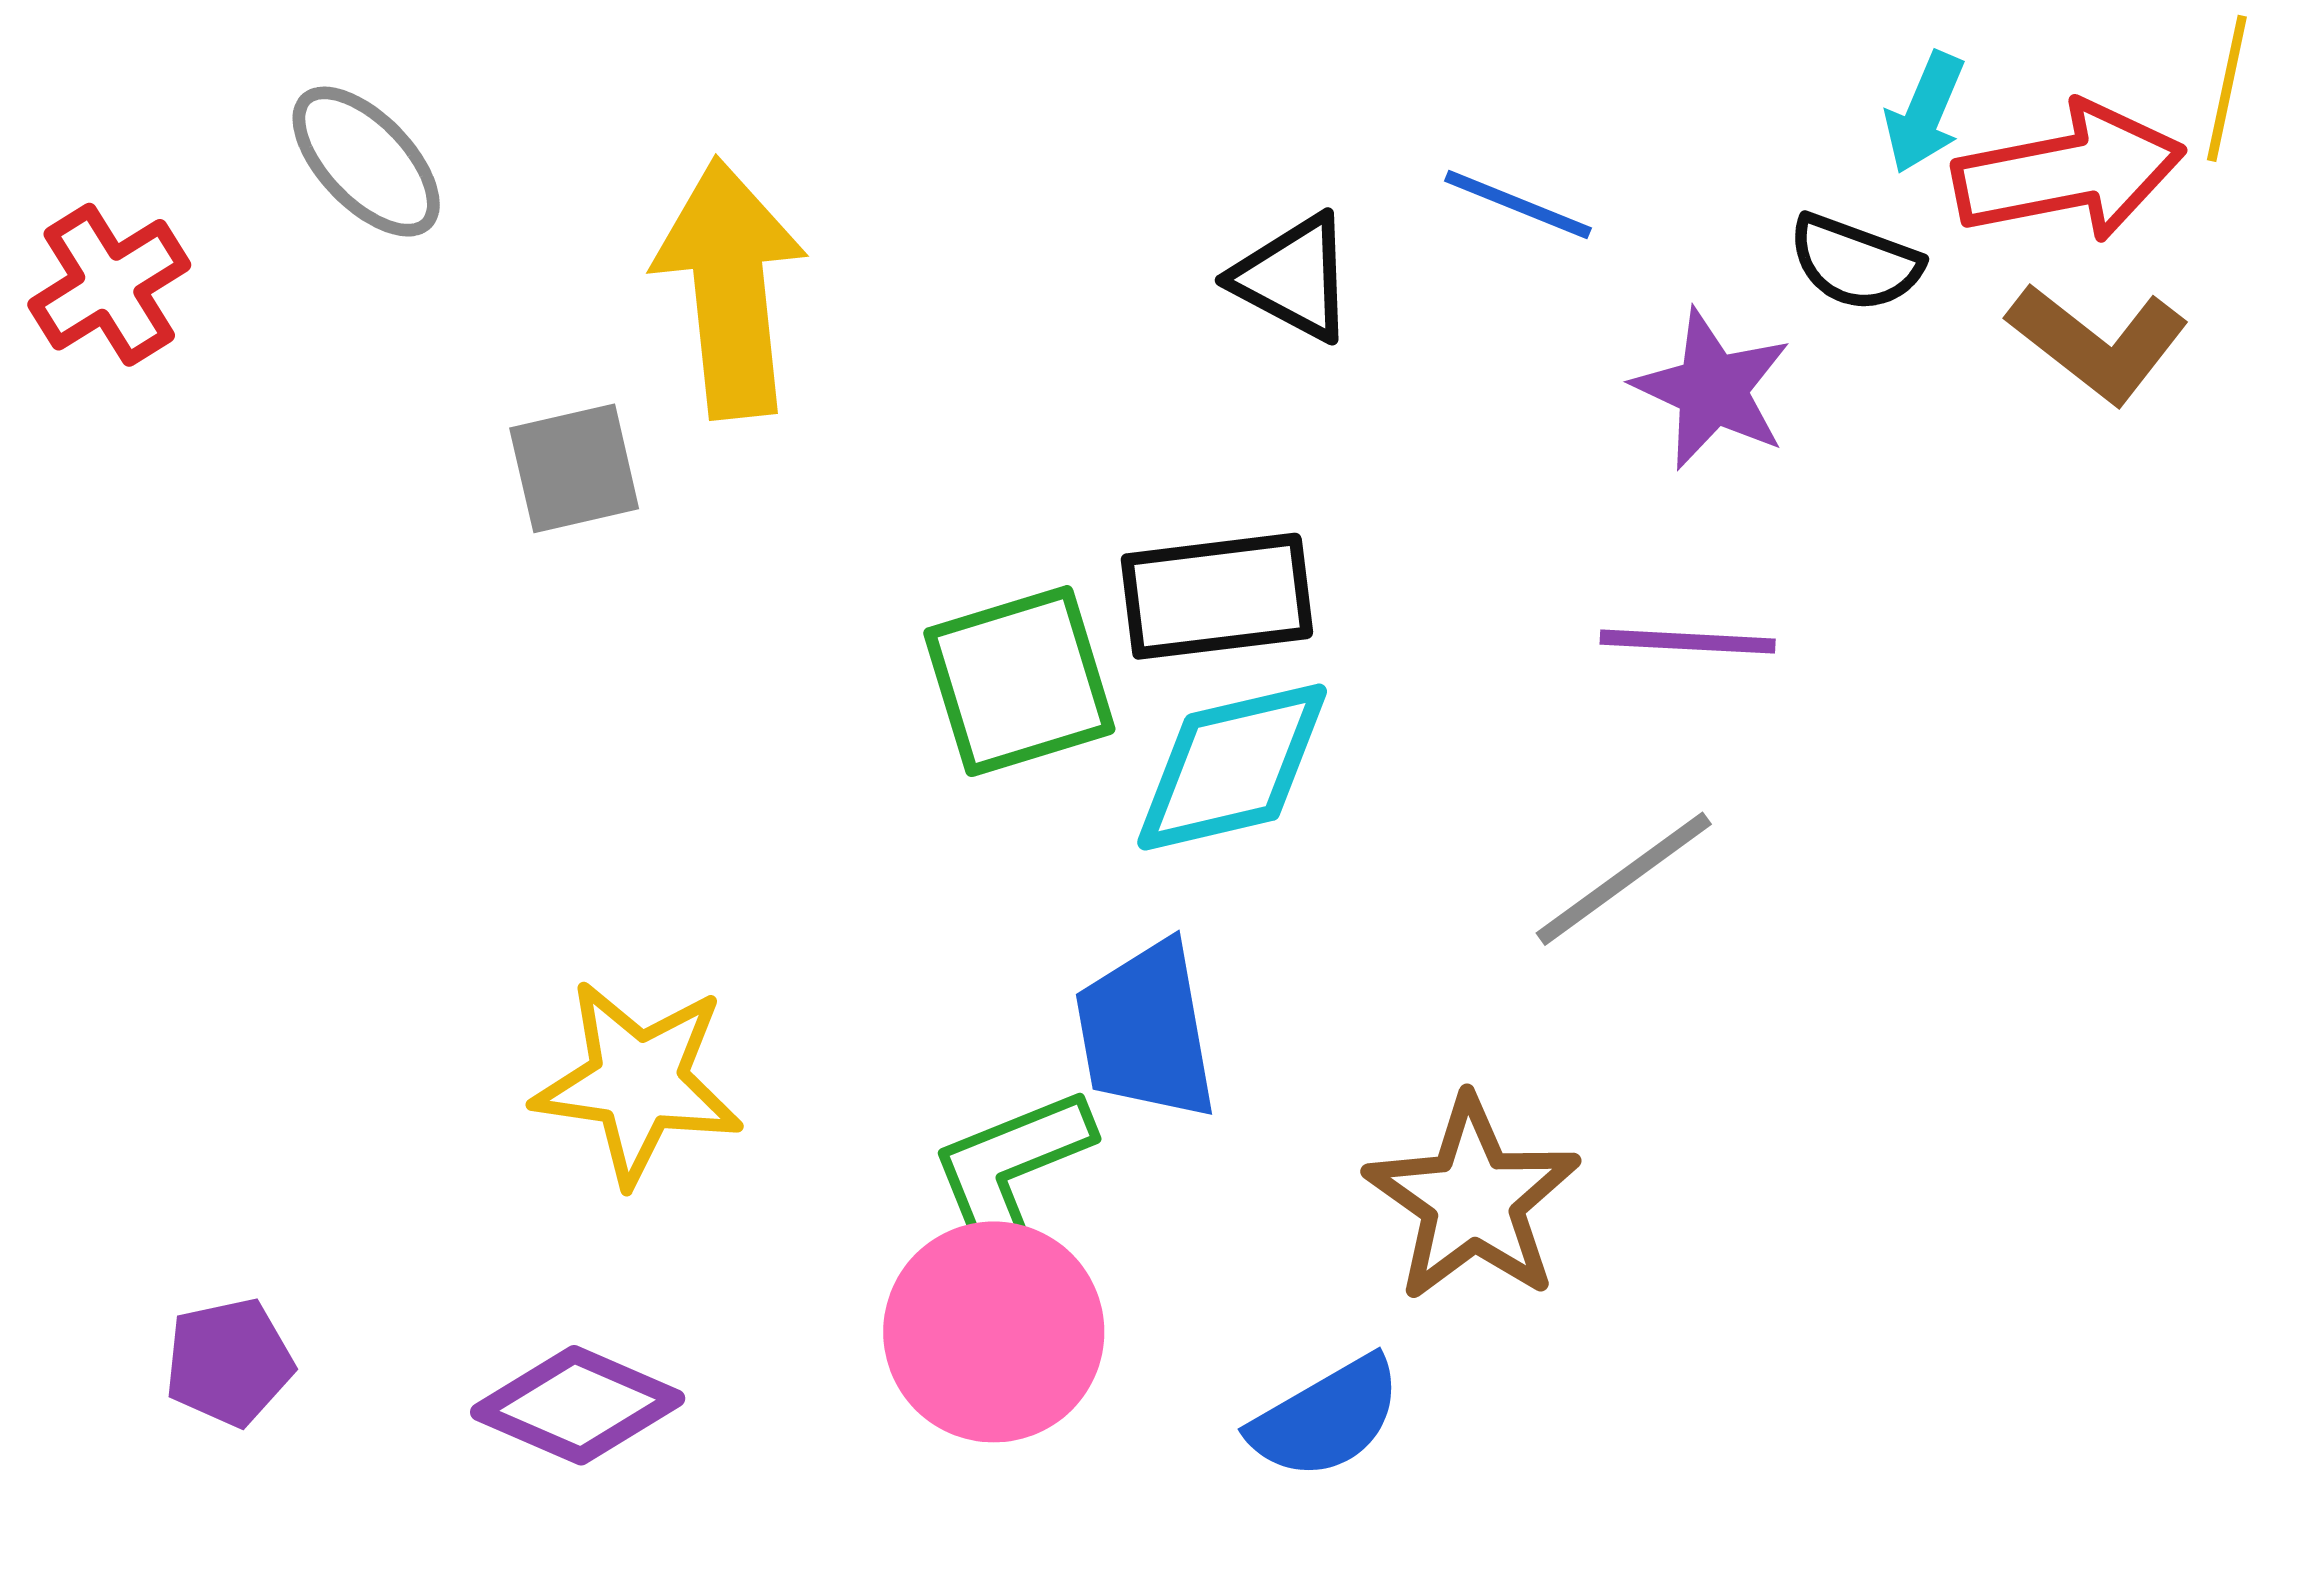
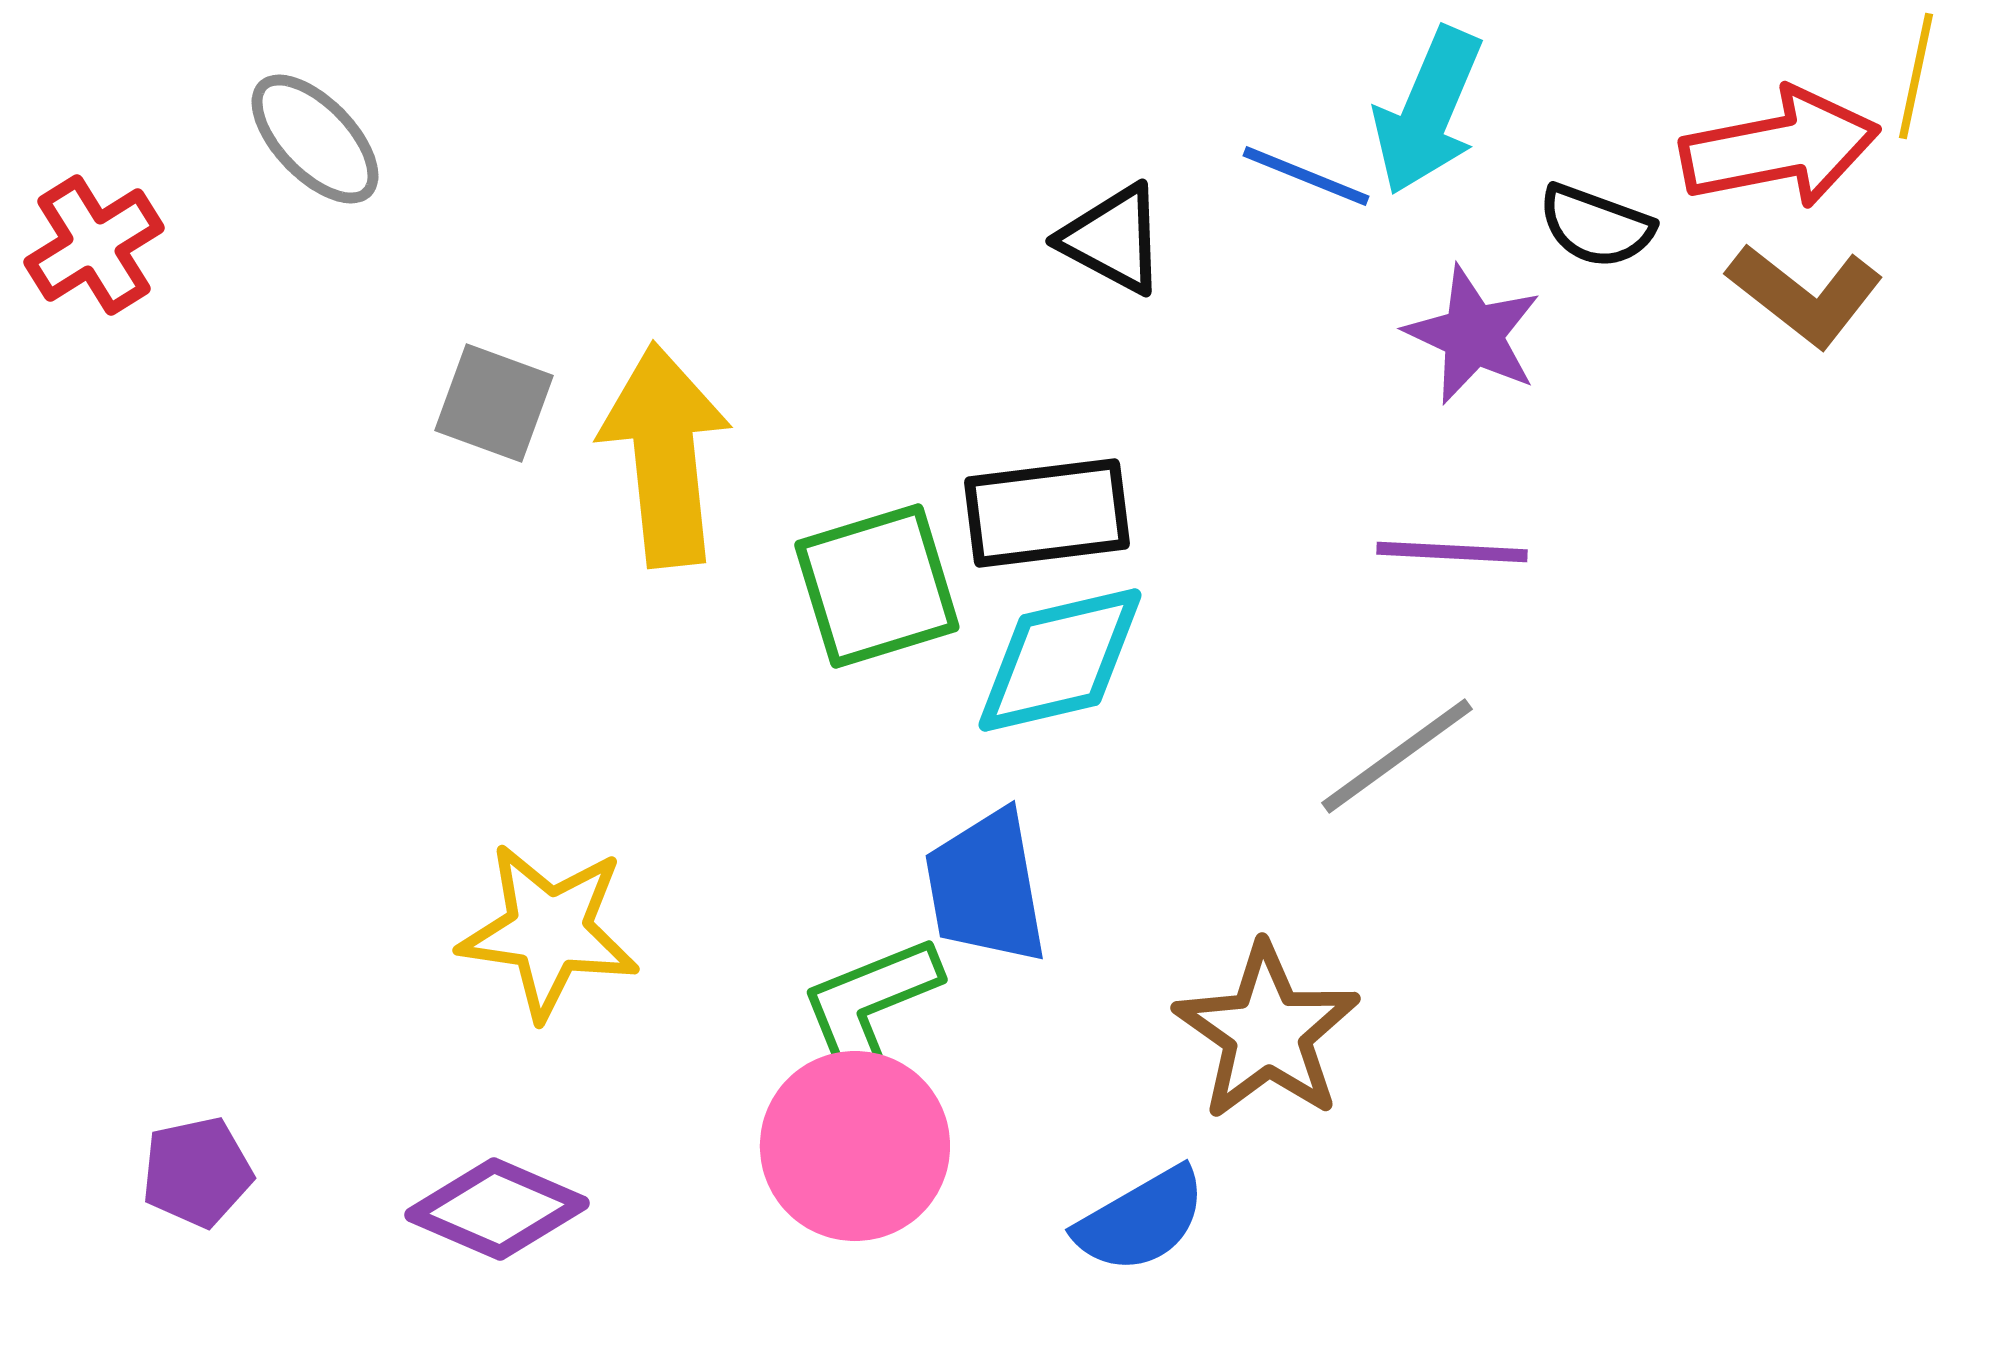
cyan arrow: (1925, 113) -> (1428, 111), moved, size x1.6
yellow arrow: (730, 288) -> (665, 455), moved
gray square: (574, 468) -> (494, 403), turned 33

